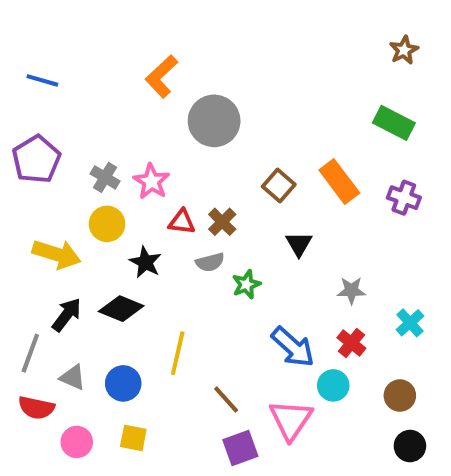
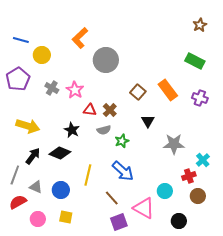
yellow circle: (107, 224) -> (42, 55), moved
gray star: (351, 291) -> (174, 144), size x1.5
red cross: (351, 343) -> (189, 176), moved, turned 32
blue arrow: (293, 347) -> (123, 171), moved
red semicircle: (36, 408) -> (18, 202), turned 138
pink triangle: (291, 420) -> (144, 208), turned -35
black circle: (410, 446) -> (179, 221), moved

